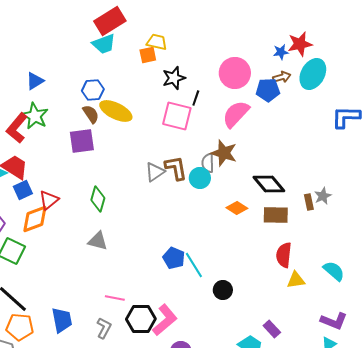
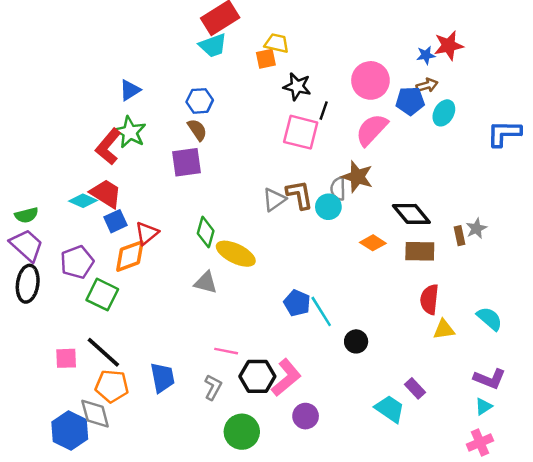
cyan ellipse: (313, 74) -> (444, 113), moved, size x0.7
black star: (174, 78) -> (297, 86), turned 30
yellow ellipse: (116, 111) -> (236, 254), moved

